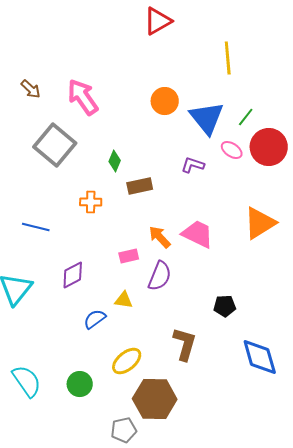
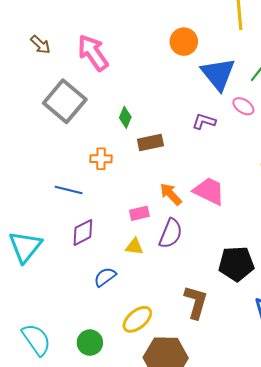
orange circle: (165, 101) -> (184, 42), moved
blue line: (36, 227) -> (69, 190), moved
yellow triangle: (124, 300) -> (134, 247), moved
black pentagon: (225, 306) -> (236, 264), size x1.6

